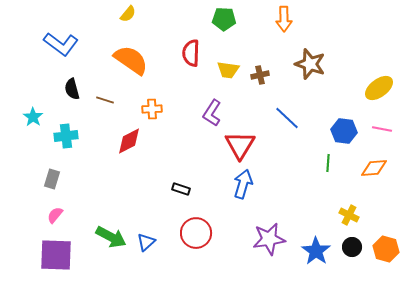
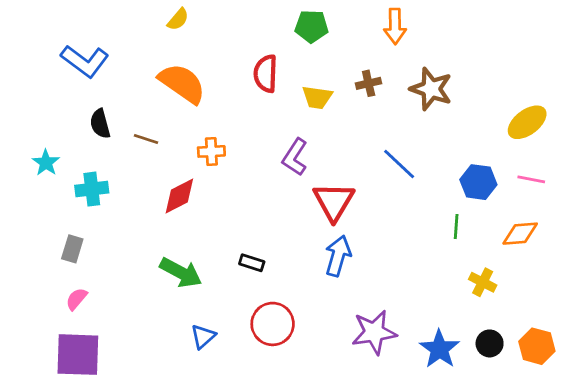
brown cross: (260, 75) -> (369, 83), moved
yellow cross: (349, 215) -> (483, 282), moved
green arrow: (111, 237) -> (181, 272), moved

